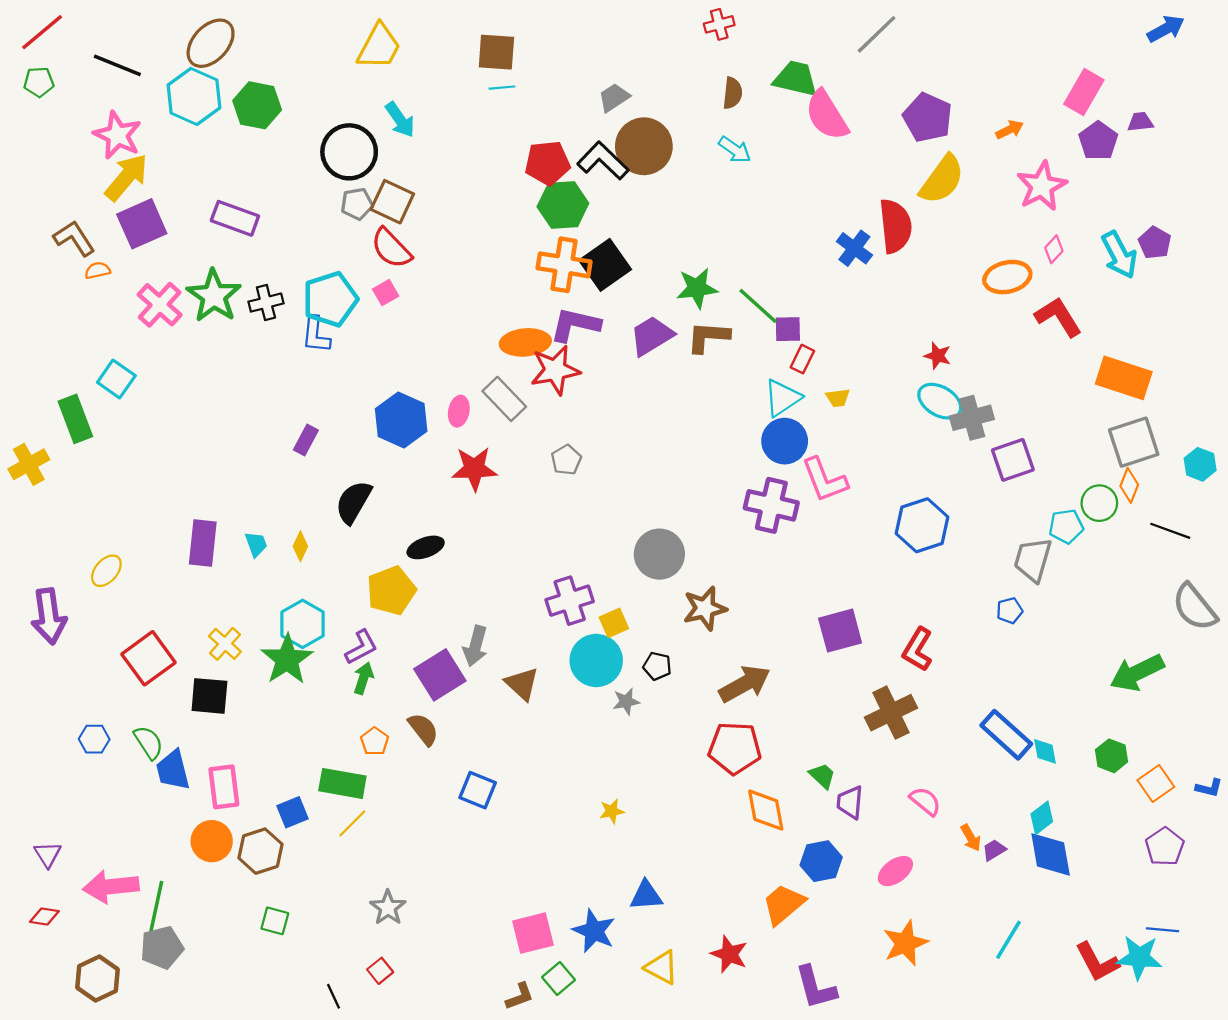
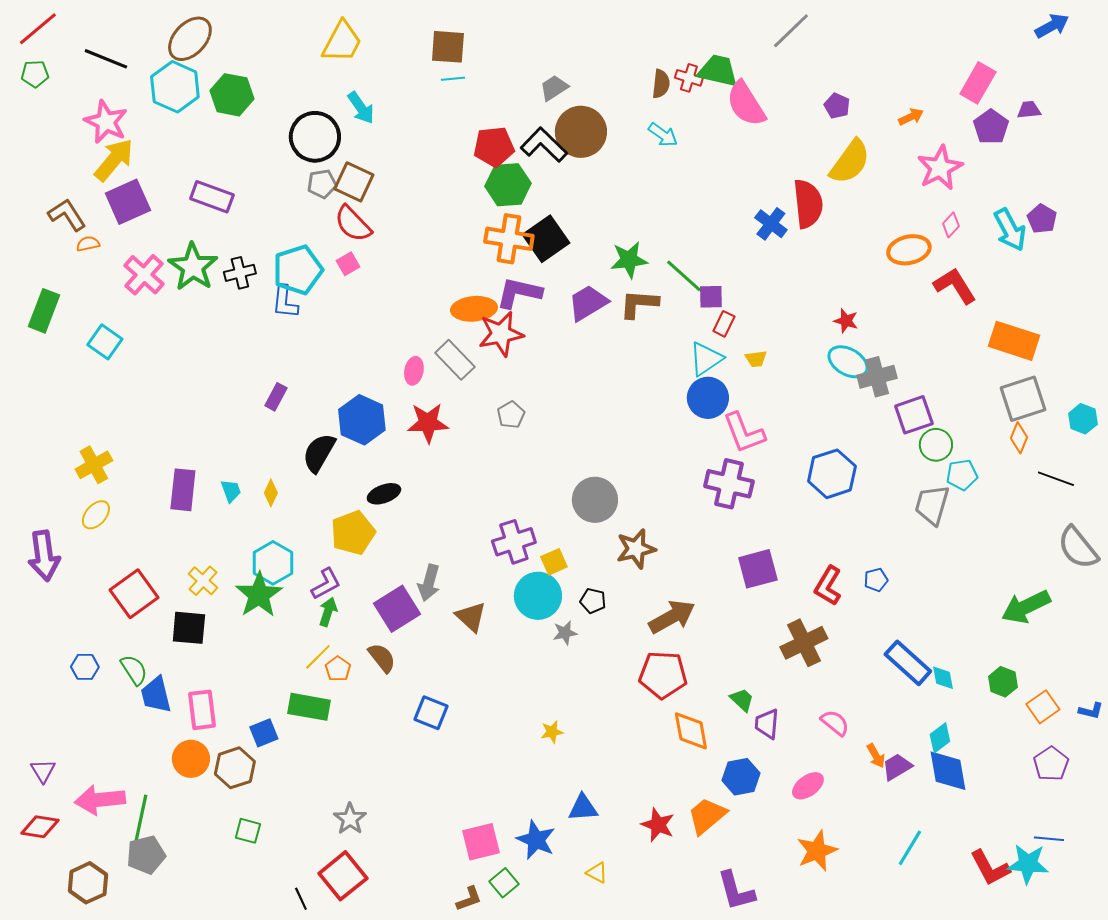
red cross: (719, 24) -> (689, 78), moved, turned 32
purple pentagon: (928, 117) -> (837, 106), size x0.6
green rectangle: (75, 419) -> (44, 311), moved, turned 42
blue hexagon: (401, 420) -> (362, 420), moved
yellow cross: (29, 464) -> (94, 465), moved
green circle: (1099, 503) -> (936, 445), moved
purple cross: (771, 505) -> (729, 484), moved
blue pentagon: (1010, 611) -> (876, 580), moved
yellow line: (352, 823) -> (318, 657), moved
purple trapezoid: (994, 850) -> (897, 767), size x1.4
red diamond: (44, 916) -> (40, 827), size x1.4
red star: (729, 954) -> (658, 825), moved
yellow triangle: (662, 967) -> (597, 873), size x0.7
red square: (380, 971) -> (343, 876), size x2.0

